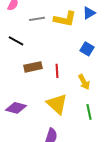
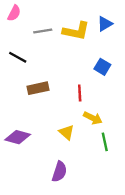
red line: (57, 71) -> (80, 93), moved
yellow arrow: (84, 82) -> (93, 118), moved, turned -35
yellow triangle: (57, 104) -> (67, 132), size x0.6

